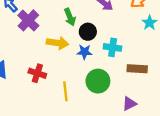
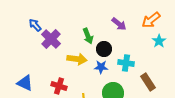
brown rectangle: (137, 69) -> (148, 82), turned 54

